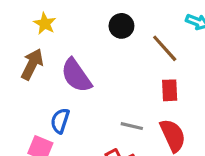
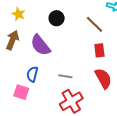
black circle: (121, 26) -> (57, 18), moved
gray line: (132, 126) -> (65, 76), moved

